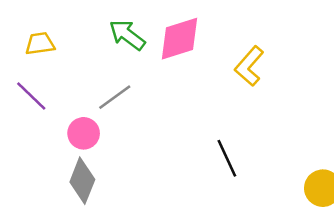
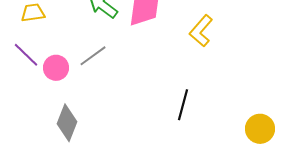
pink circle: (84, 133) -> (56, 68), moved
black line: (227, 158) -> (183, 105), turned 40

